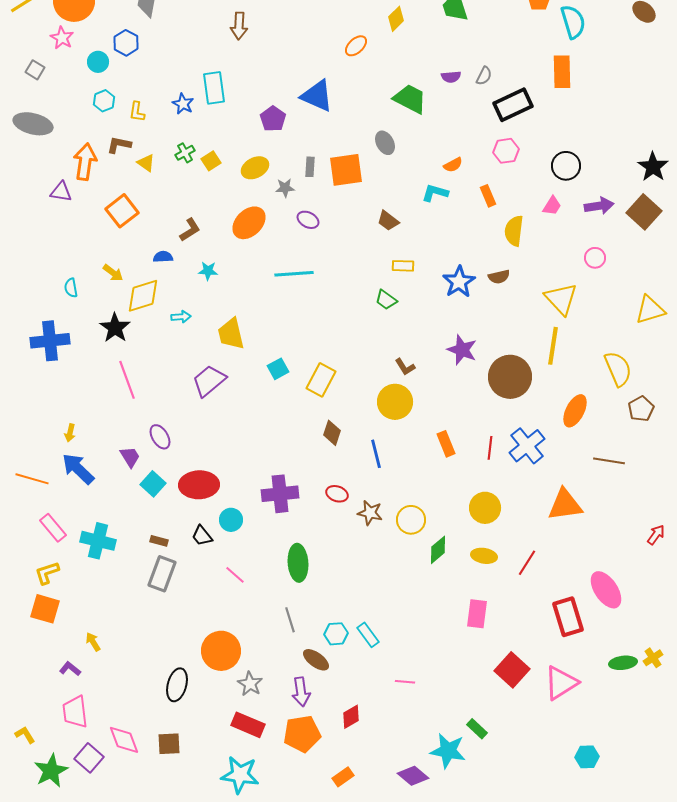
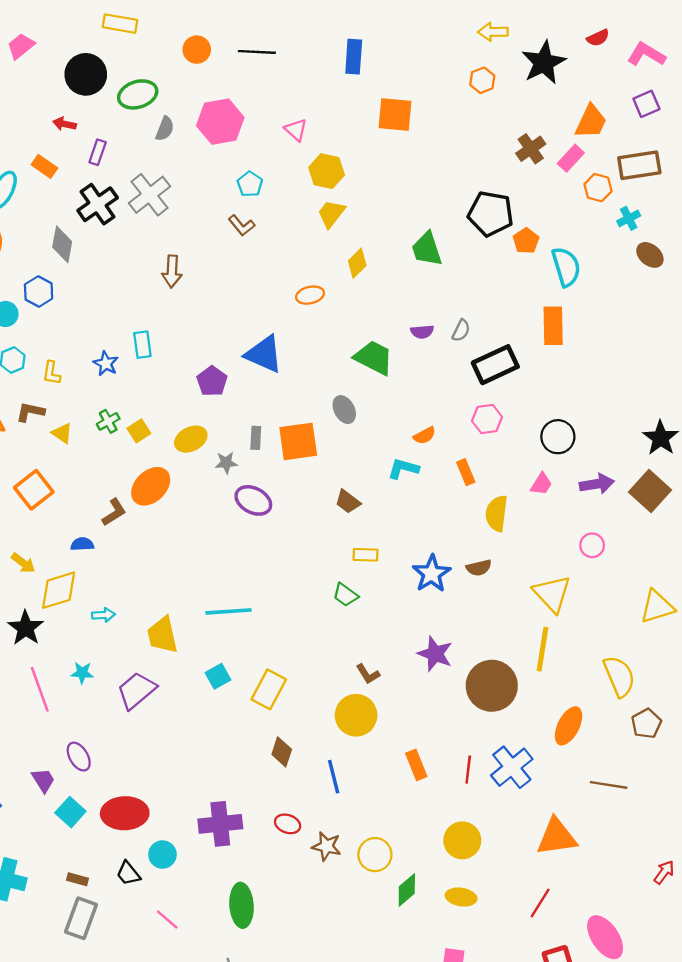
orange ellipse: (356, 46) -> (310, 295), turned 30
cyan rectangle: (214, 88) -> (142, 345), size x0.7
purple ellipse: (308, 220) -> (253, 500), size x1.4
orange ellipse: (249, 223) -> (151, 486), moved
cyan star: (208, 271) -> (82, 673), moved
cyan line: (294, 274) -> (229, 611), moved
red line: (527, 563) -> (540, 903), moved

